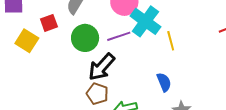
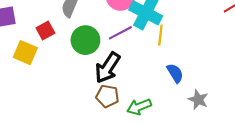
yellow line: (171, 41) -> (160, 35), moved, turned 30

